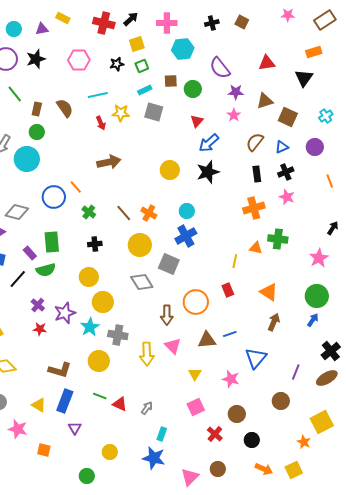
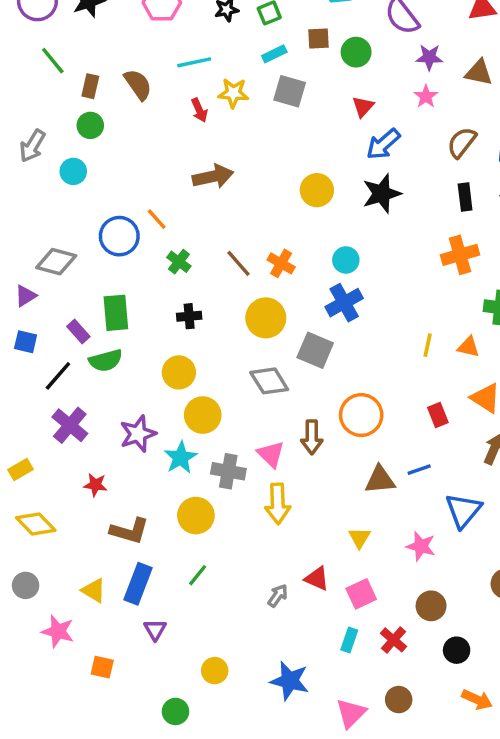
brown triangle: (265, 101) -> (479, 73), turned 30
cyan circle: (27, 159) -> (73, 171), size x0.6
orange triangle: (256, 248) -> (469, 347), moved
red rectangle: (228, 290) -> (438, 415), moved
purple cross: (38, 305) -> (70, 425), moved, size x1.5
red star: (40, 329) -> (95, 485), moved
pink triangle: (173, 346) -> (271, 454), moved
green line: (100, 396) -> (198, 575), turned -72
red triangle: (120, 404) -> (317, 579), moved
cyan rectangle: (162, 434) -> (349, 640), moved

